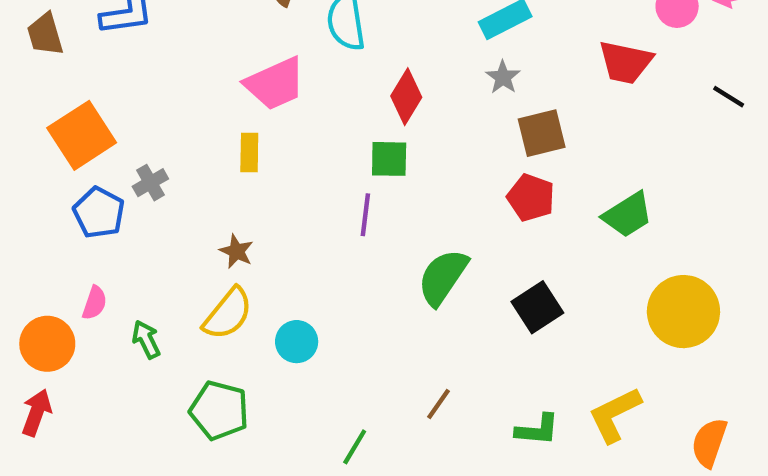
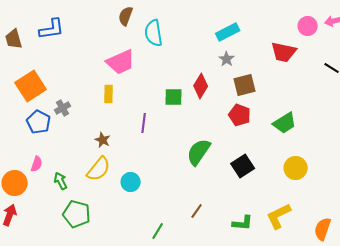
red diamond: (406, 97) -> (201, 86), moved
purple line: (365, 215) -> (144, 123), moved
yellow circle: (683, 312) -> (296, 168), moved, size x0.7
green pentagon: (219, 410) -> (77, 214), moved

